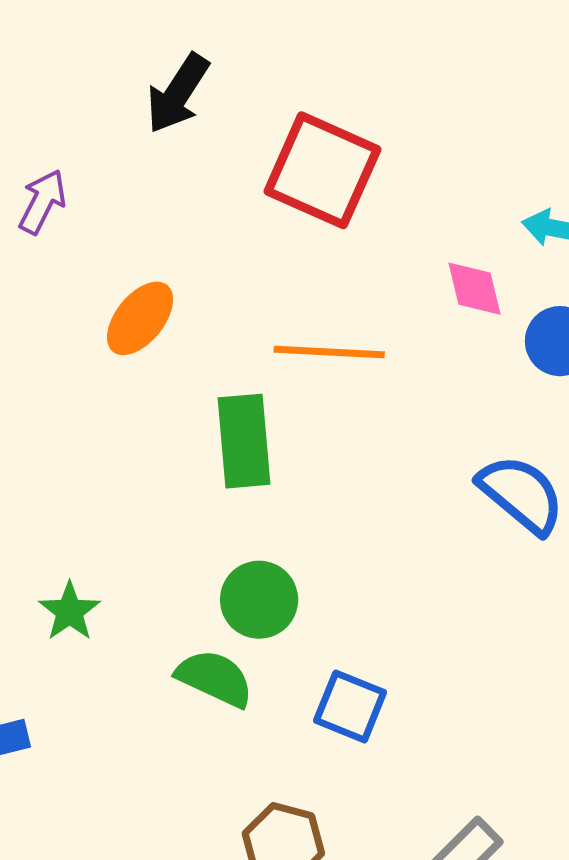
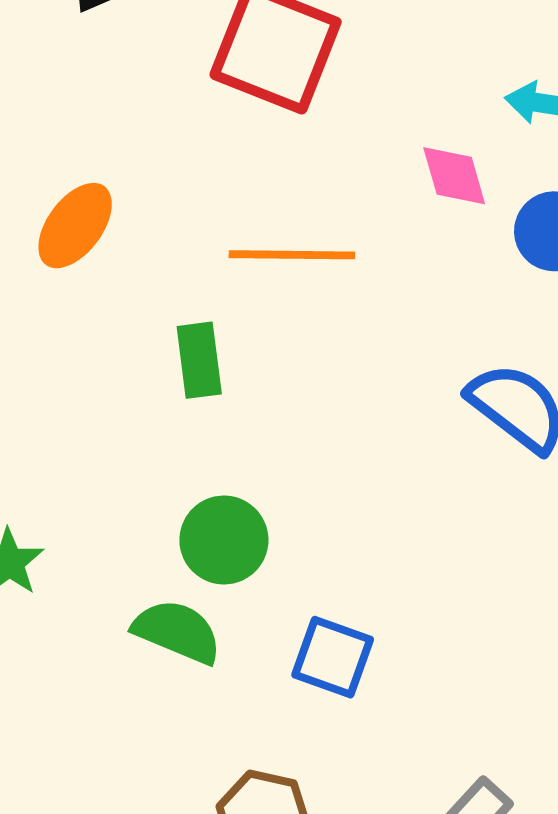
green rectangle: (244, 441) -> (199, 360), size x0.7

